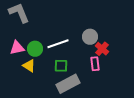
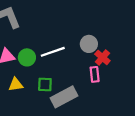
yellow triangle: (29, 66) -> (16, 84), moved, turned -40
green square: (61, 66) -> (45, 84), moved

